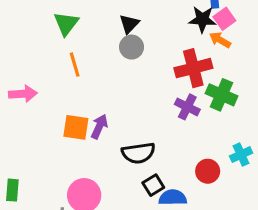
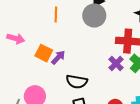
gray circle: (132, 47) -> (94, 16), size x1.5
pink arrow: (23, 94) -> (16, 39), moved

